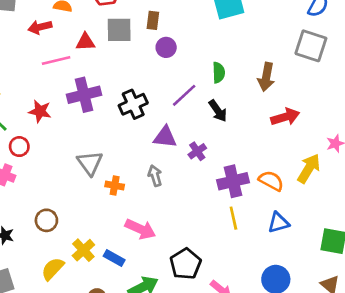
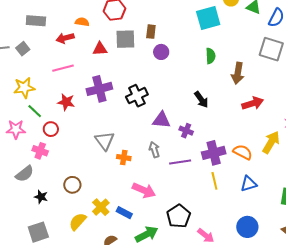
pink line: (56, 60) -> (63, 68), moved
green semicircle: (219, 73) -> (211, 56), moved
purple line: (184, 95) -> (180, 162), moved, turned 35
purple cross: (197, 151) -> (186, 131), turned -32

